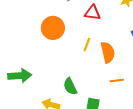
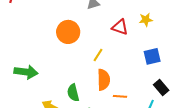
red triangle: (93, 13) -> (120, 27), moved
orange semicircle: (108, 52) -> (104, 80), moved

